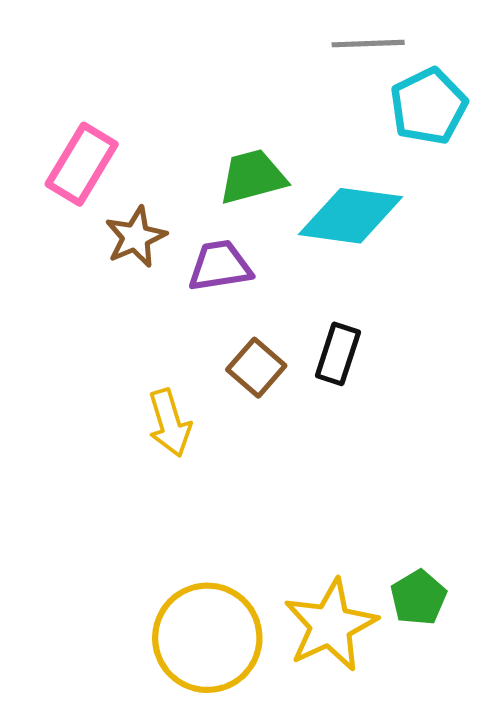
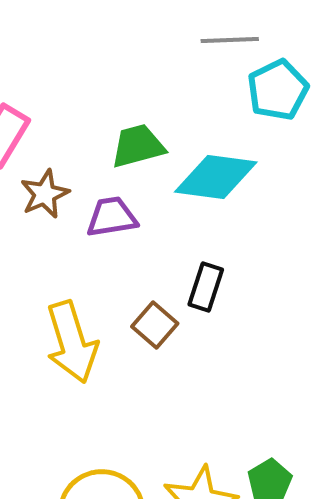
brown square: (256, 368) -> (155, 325), moved
yellow arrow: (170, 423) -> (72, 342), size x1.5

